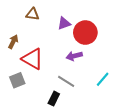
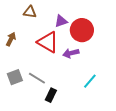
red triangle: (33, 59) -> (48, 42), moved
cyan line: (103, 79) -> (90, 81), moved
gray line: (66, 81) -> (37, 78), moved

